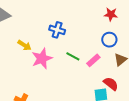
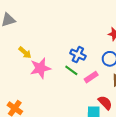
blue cross: (57, 30) -> (78, 55), moved

